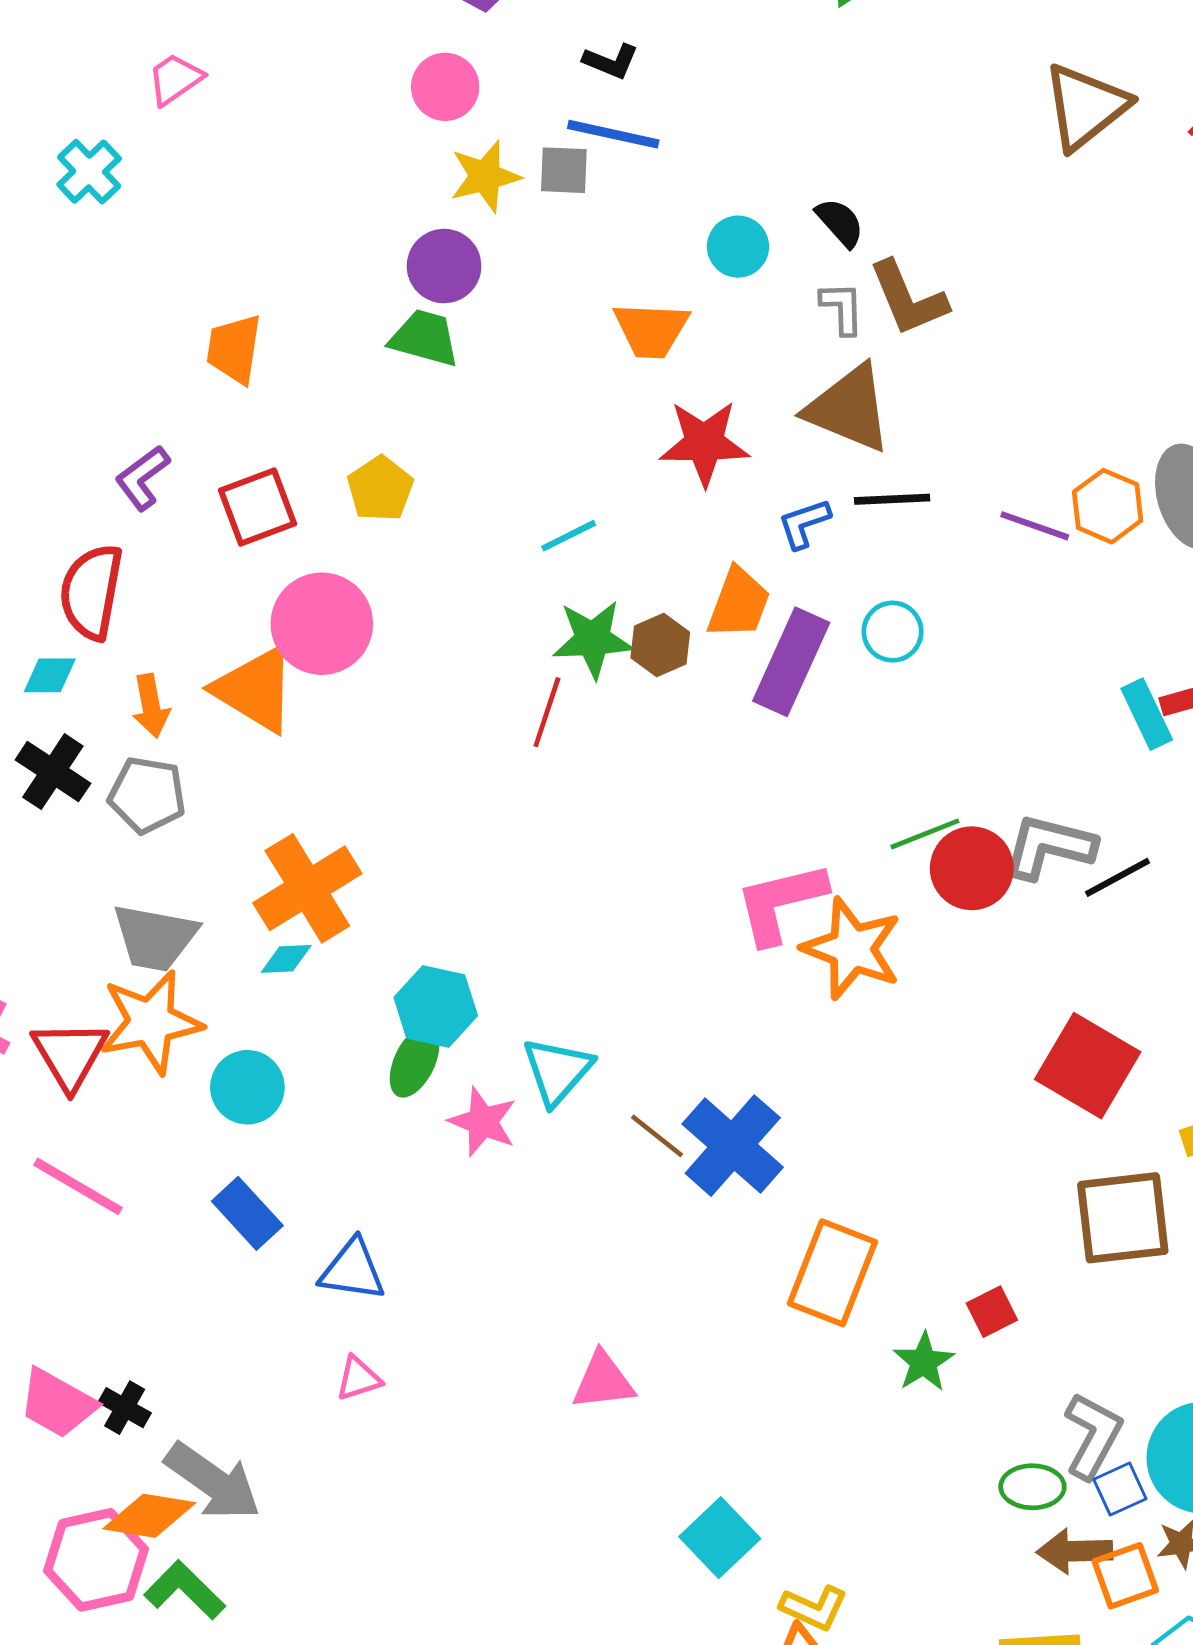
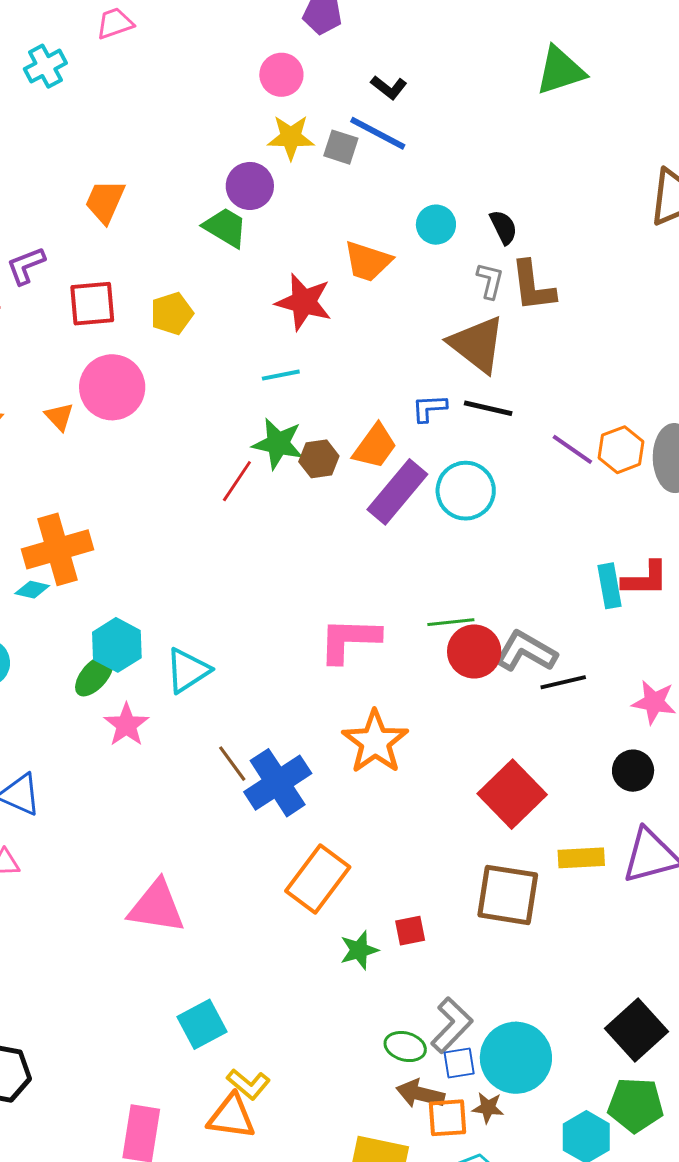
red star: (704, 443) -> (304, 302), moved
cyan circle: (893, 632) -> (466, 491), size x1.5
orange triangle: (255, 689) -> (59, 417), size x0.5
orange star: (852, 949) -> (375, 742), moved
cyan triangle: (557, 1071) -> (188, 670), moved
pink triangle: (603, 1381) -> (157, 907), size x1.4

